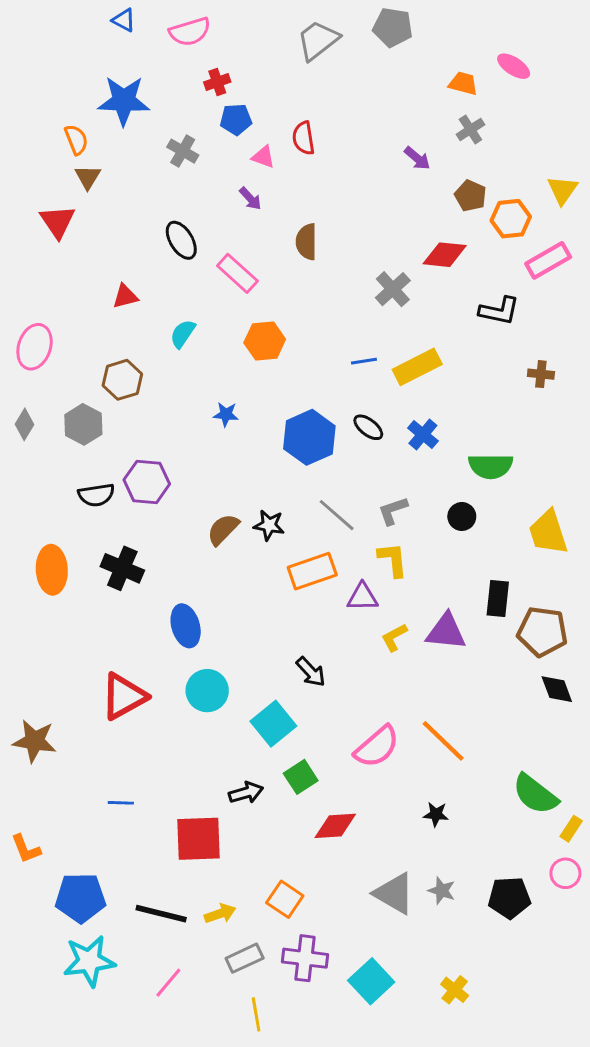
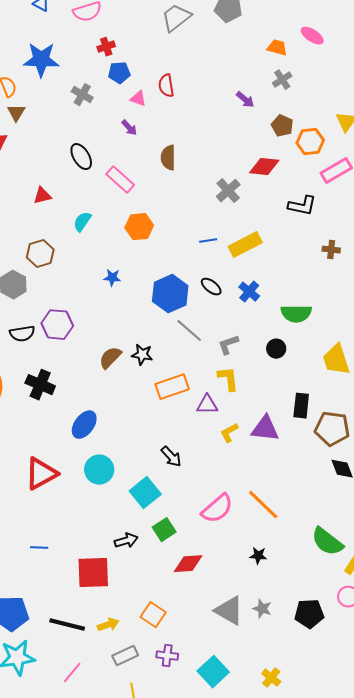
gray line: (337, 515) -> (189, 331), moved
blue ellipse: (186, 626) -> (84, 425), turned 52
purple cross: (305, 958) -> (167, 656), size x0.7

